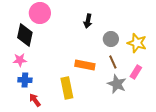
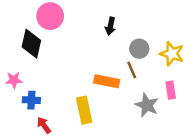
pink star: (20, 60) -> (14, 80), moved
brown line: (113, 62) -> (132, 70), moved
pink rectangle: (136, 72) -> (171, 90), turned -40

